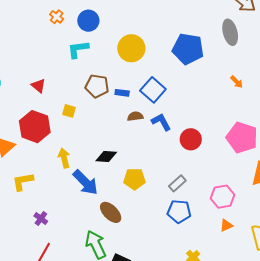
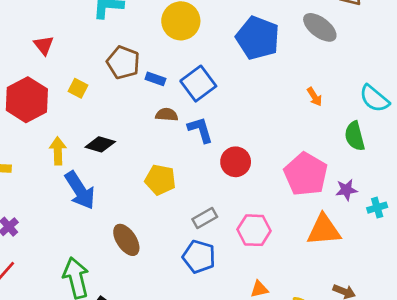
gray ellipse: (230, 32) -> (320, 27), turned -50
black diamond: (106, 156) -> (100, 144), moved
yellow pentagon: (134, 179) -> (160, 180), moved
pink hexagon: (223, 197) -> (254, 230), moved
brown ellipse: (111, 212) -> (126, 240), moved

